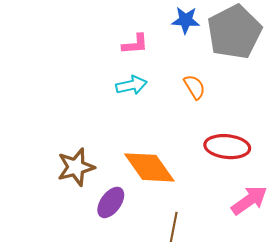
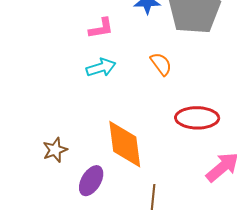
brown star: (76, 167) -> (55, 150), size x0.7
orange diamond: (149, 167) -> (125, 144), turned 33

